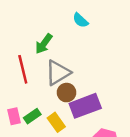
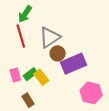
green arrow: (44, 44) -> (25, 14), moved
yellow rectangle: (56, 122) -> (41, 77), moved

